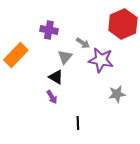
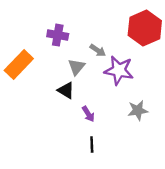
purple arrow: (52, 97) -> (88, 114), moved

